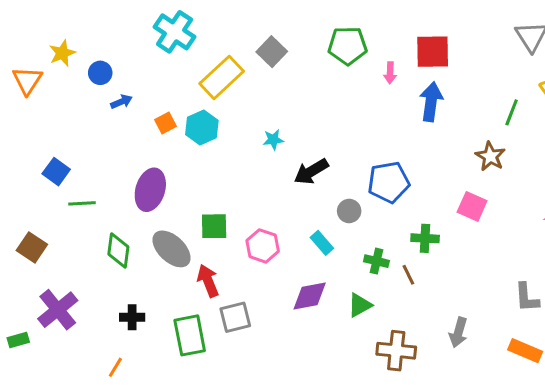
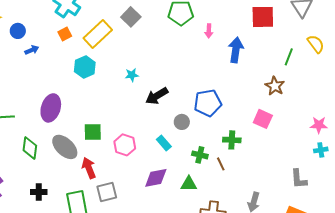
red square: (433, 52) -> (263, 17), moved
orange square: (165, 123) -> (65, 34), moved
green triangle: (360, 305) -> (189, 184), turned 30

